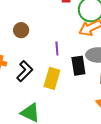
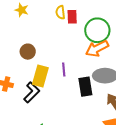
yellow rectangle: (52, 78) -> (40, 76), moved

